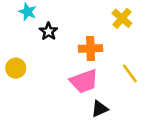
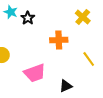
black star: (49, 31) -> (28, 18), moved
pink trapezoid: (84, 81) -> (35, 73), moved

